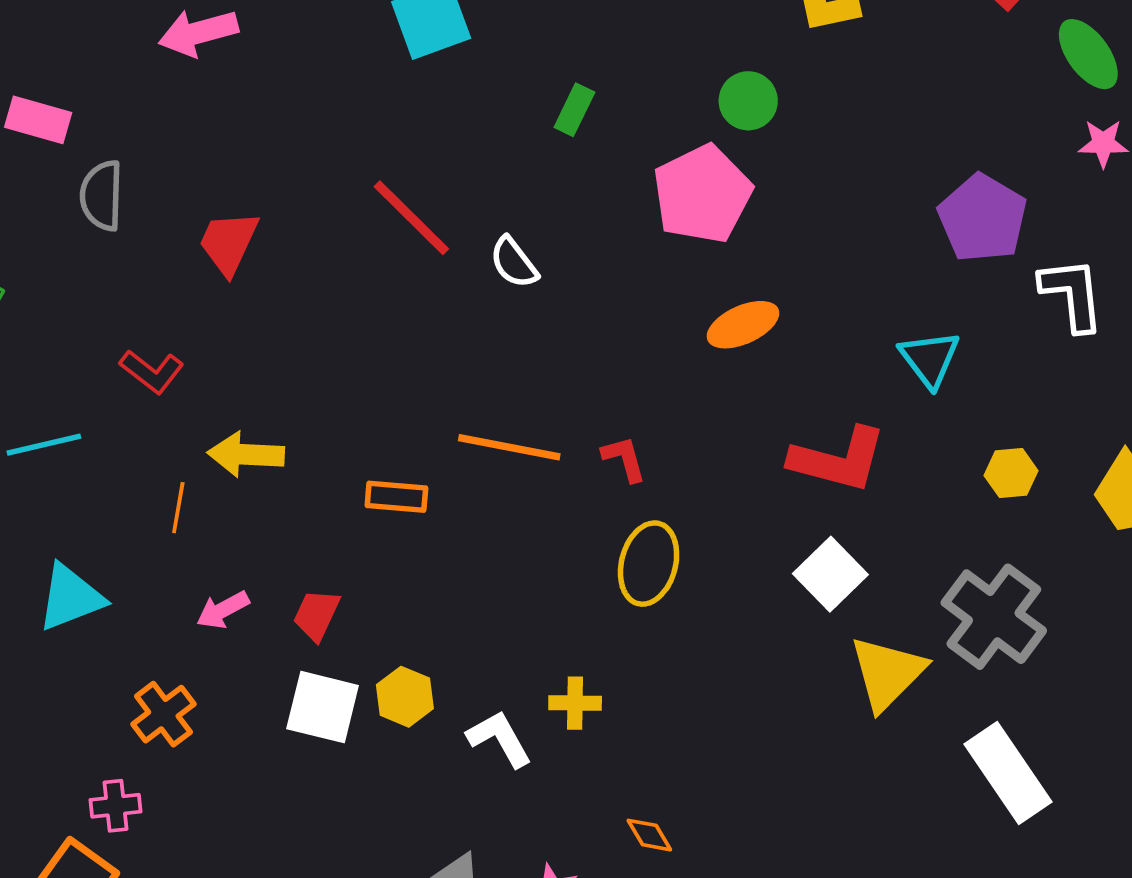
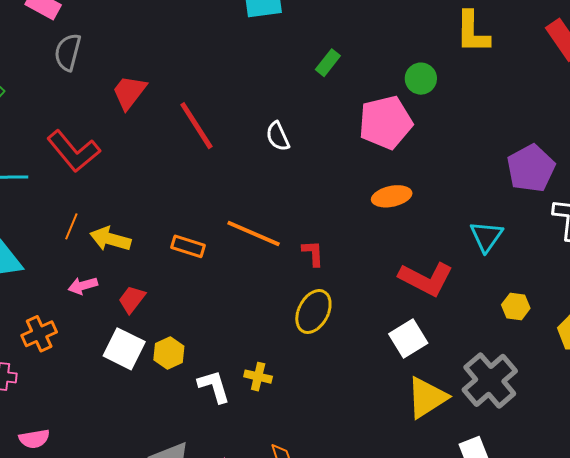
red line: (411, 218) -> (196, 126), moved
red L-shape: (152, 371) -> (73, 151), size x1.6
yellow arrow: (246, 454) -> (110, 239), moved

